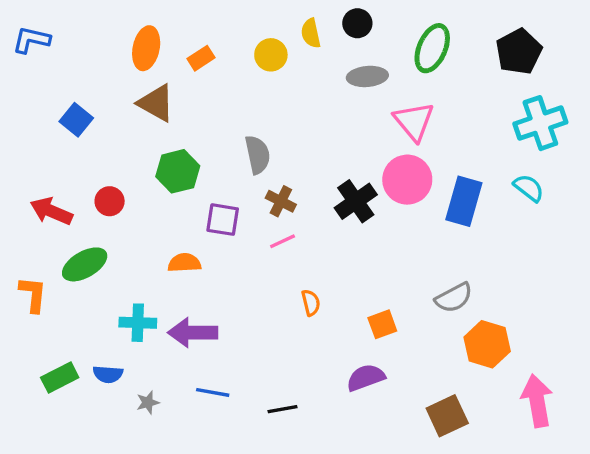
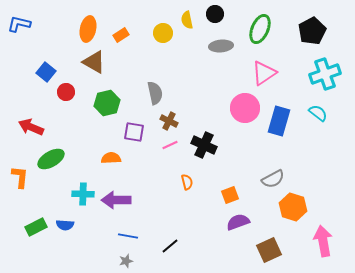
pink triangle: (414, 121) -> (264, 73), moved, turned 36
red circle: (110, 201) -> (66, 92), moved
black cross: (356, 201) -> (204, 145), moved, turned -30
purple semicircle: (366, 378) -> (238, 222), moved
gray star: (148, 402) -> (126, 261), moved
black line: (283, 409) -> (170, 246), turned -30

